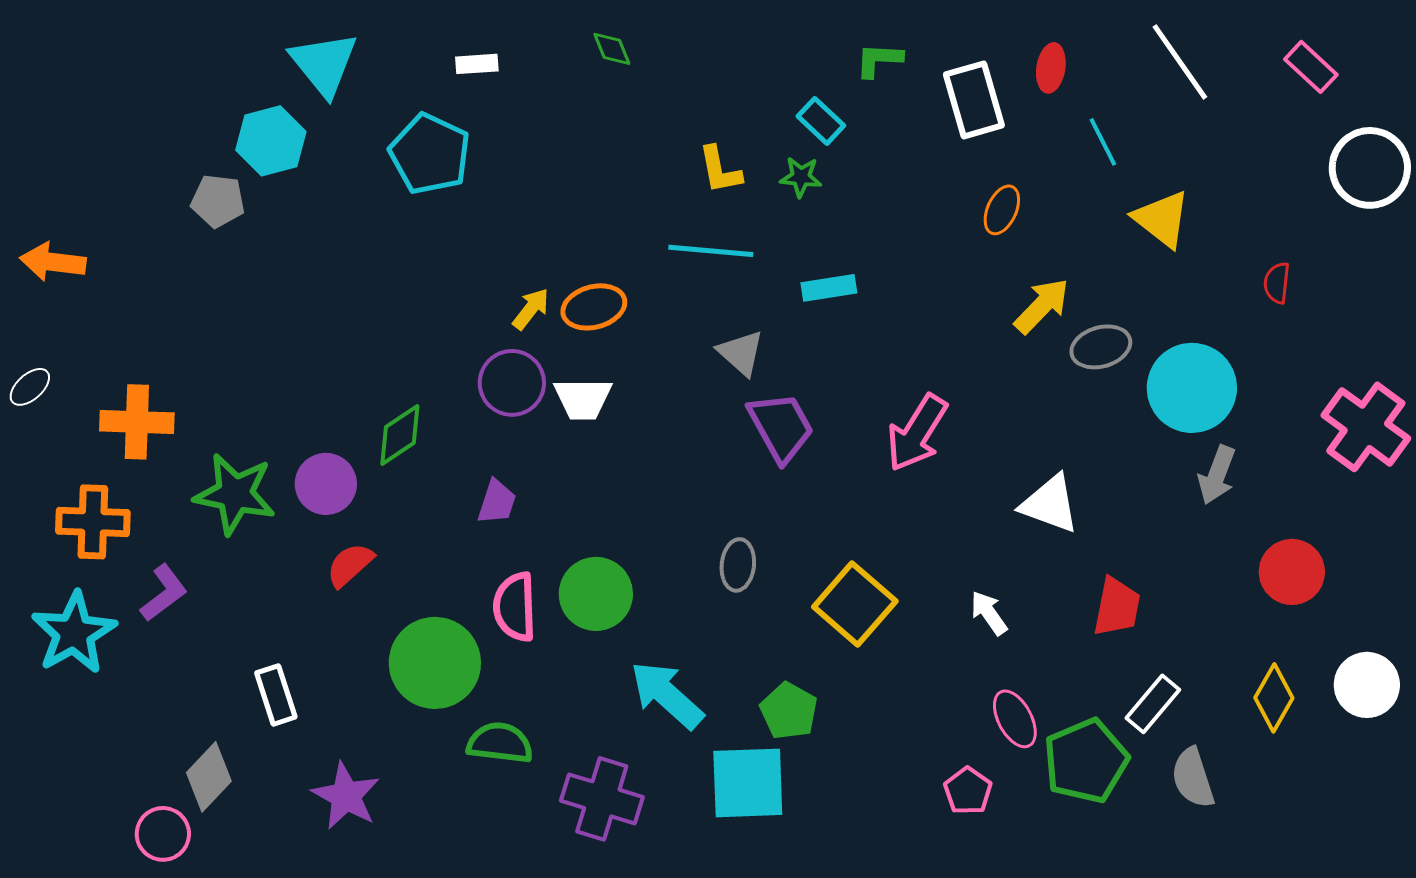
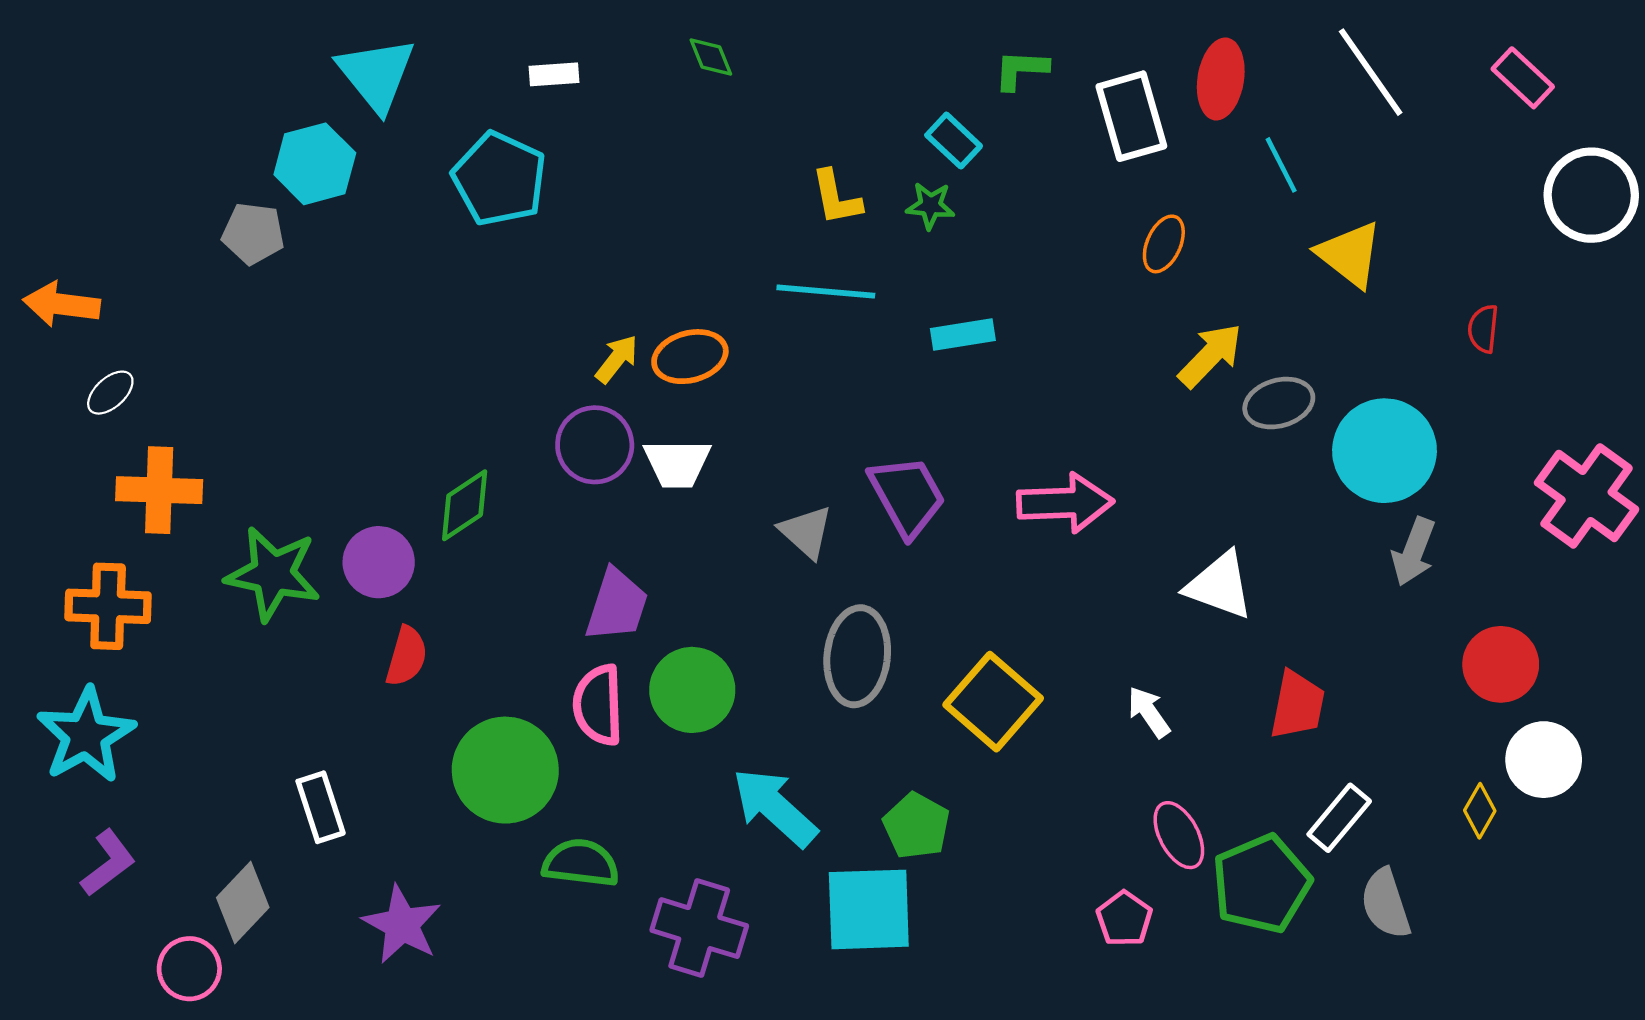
red ellipse: (1051, 68) -> (1221, 79), size x1.4
gray triangle: (741, 353) -> (806, 532), moved
white ellipse: (30, 387) -> (110, 393), moved
pink arrow: (917, 433) -> (1065, 503), turned -124
purple trapezoid: (497, 502) -> (617, 605), moved, size x1.4
red semicircle: (350, 565) -> (407, 656), turned 148
gray ellipse: (738, 565) -> (857, 656), size x1.6
purple L-shape: (164, 593) -> (108, 863), moved
white circle: (1367, 685) -> (1544, 760), moved
yellow diamond: (1274, 698) -> (1480, 811), size x0.7

